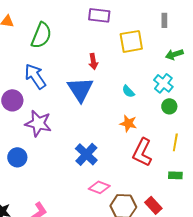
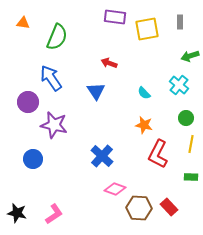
yellow square: (131, 41) -> (147, 29), moved
red arrow: (93, 61) -> (109, 63), turned 119
blue triangle: (80, 89) -> (96, 91), size x0.7
green circle: (169, 106) -> (186, 118), moved

